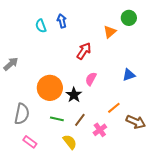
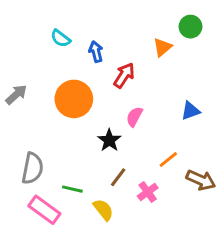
blue arrow: (62, 21) -> (96, 52), moved
cyan semicircle: (41, 26) -> (61, 38), turned -32
orange circle: (50, 88) -> (74, 99), moved
green line: (57, 119) -> (72, 189), moved
pink rectangle: (30, 142) -> (44, 210), size x1.5

